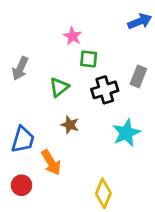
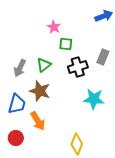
gray arrow: (20, 68) -> (20, 68), moved
brown star: (70, 125) -> (40, 91), moved, size x1.5
cyan star: (126, 133) -> (94, 99), turned 30

